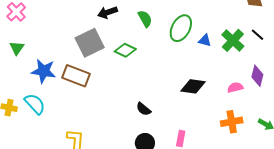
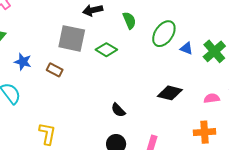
gray square: (90, 43) -> (72, 38), turned 32
blue star: (44, 71) -> (23, 62), size x0.7
brown rectangle: (76, 76) -> (55, 70), size x0.6

